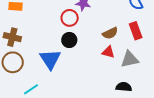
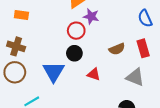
red triangle: (108, 52) -> (94, 74), moved
gray triangle: (130, 59) -> (135, 77), turned 30

